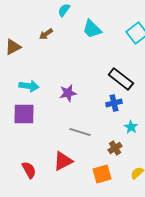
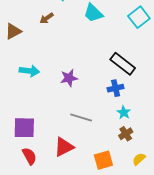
purple square: (24, 114) -> (24, 128), moved
cyan star: (131, 127) -> (124, 112), moved
brown cross: (115, 148) -> (126, 134), moved

